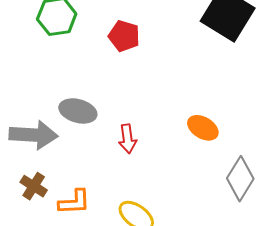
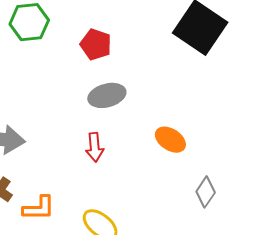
gray ellipse: (78, 111) -> (107, 95), moved, turned -33
gray diamond: (240, 179) -> (206, 192), size x0.7

